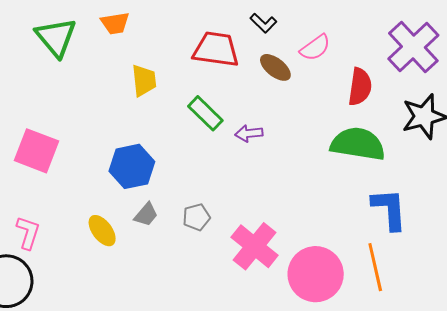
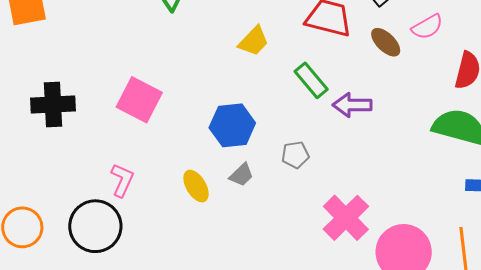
yellow trapezoid: (144, 80) -> (254, 41), turned 44
purple arrow: (249, 133) -> (352, 105), size x1.4
gray pentagon: (196, 217) -> (295, 155), moved

